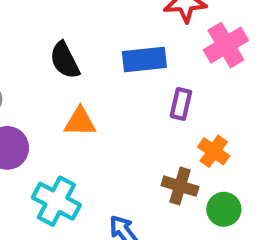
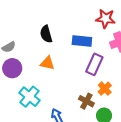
purple rectangle: (181, 104) -> (94, 64), size x1.5

